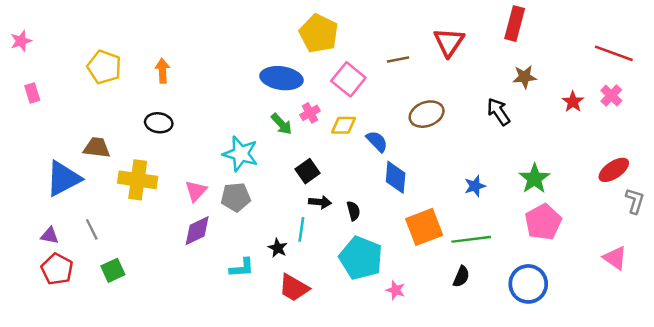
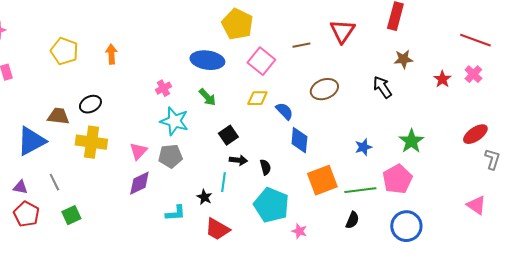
pink cross: (310, 113) -> (163, 88), moved
black ellipse: (159, 123) -> (90, 104), moved, turned -35
pink pentagon: (543, 222) -> (397, 179), moved

